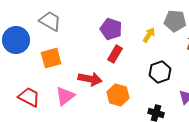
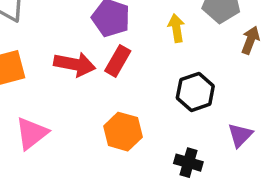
yellow arrow: (149, 35) -> (176, 28), turned -42
red arrow: (90, 79) -> (75, 64), moved

